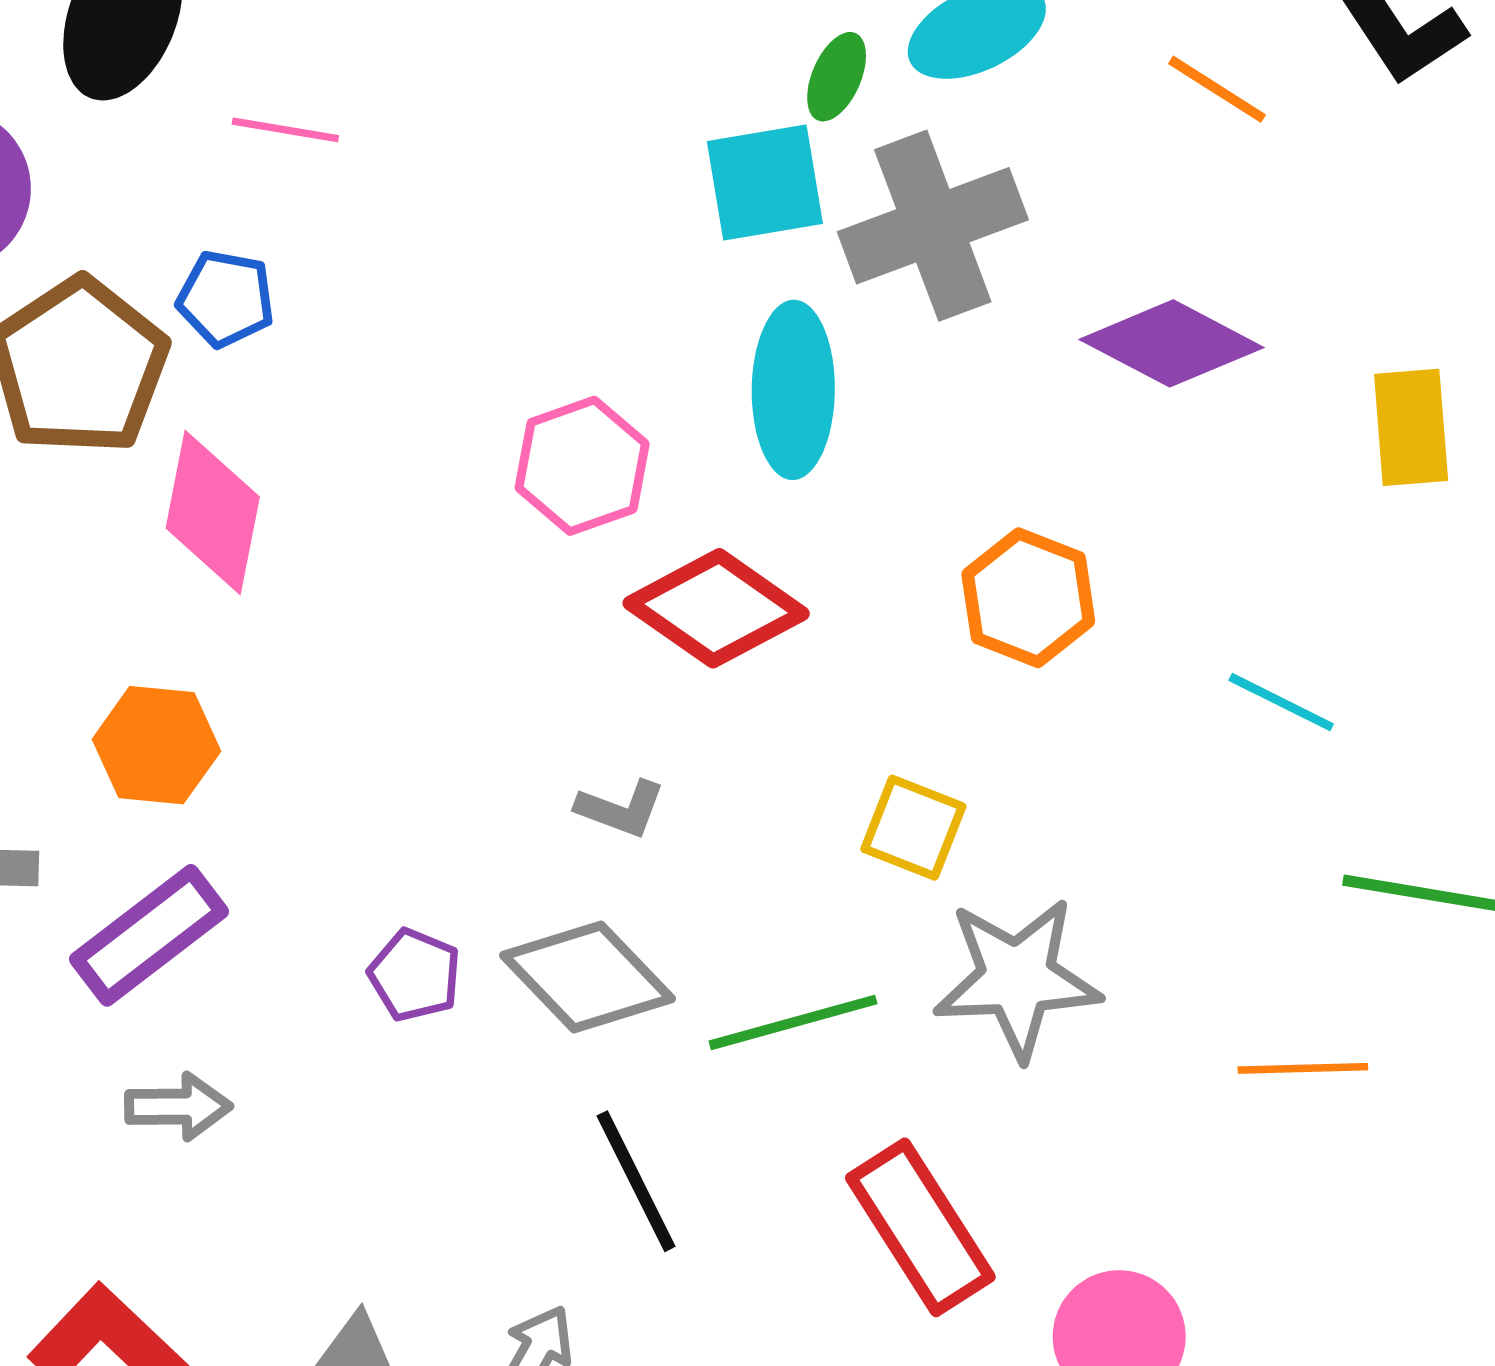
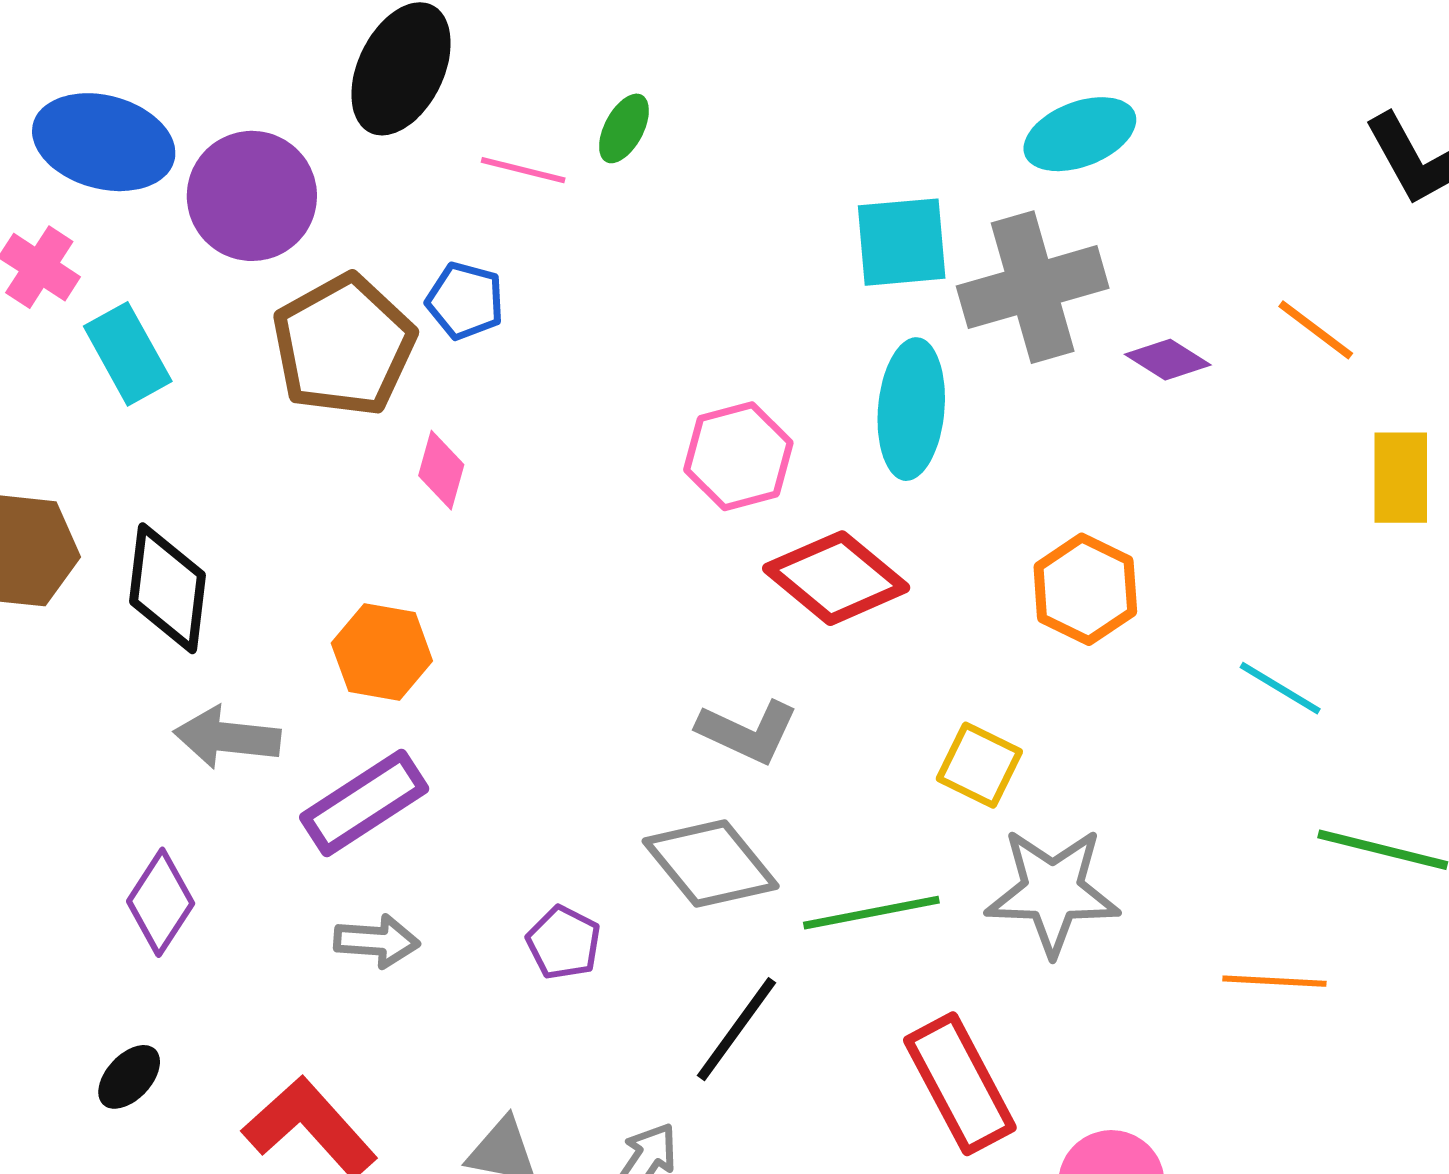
green ellipse: (837, 77) -> (624, 128), moved
orange line: (1217, 89) -> (1316, 330), moved
purple diamond: (1172, 343) -> (1168, 360), moved, size x0.6
pink diamond: (213, 512) -> (441, 470), size x0.6
gray L-shape: (621, 809) -> (748, 732), size x1.4
purple pentagon: (415, 975) -> (564, 943), moved
black line: (636, 1181) -> (736, 1029), turned 58

